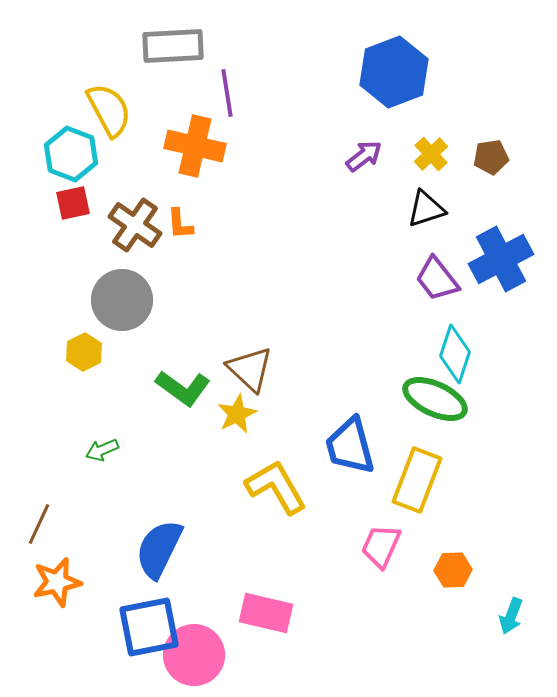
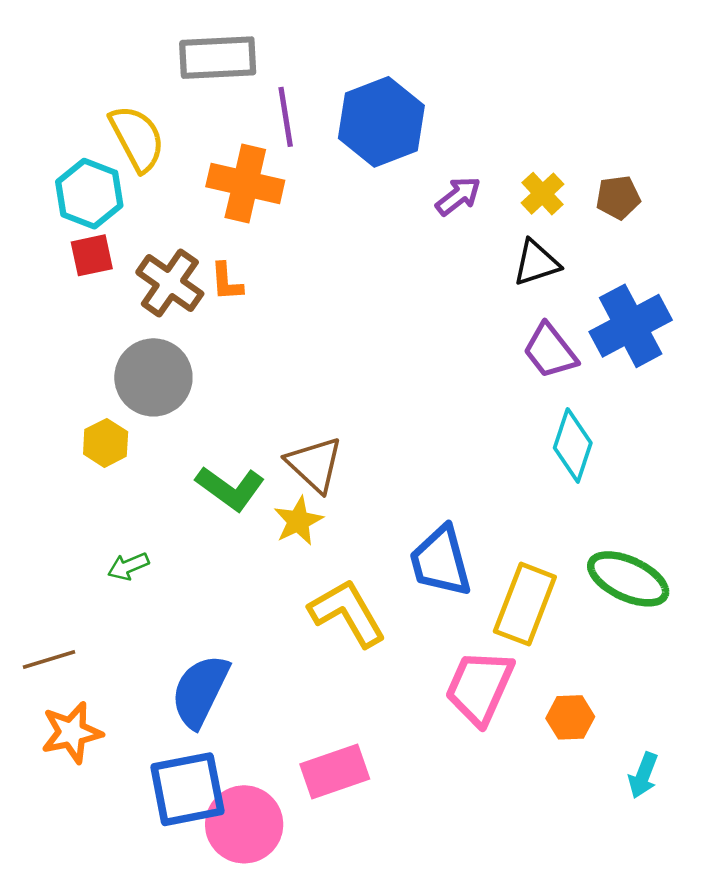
blue hexagon: (394, 72) -> (381, 122), moved
green ellipse: (435, 399) -> (628, 579), moved
brown line: (39, 524) -> (49, 659), turned 48
pink trapezoid: (381, 546) -> (480, 687), size x1.4
pink rectangle: (266, 613) -> (335, 772), turned -32

